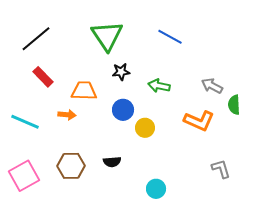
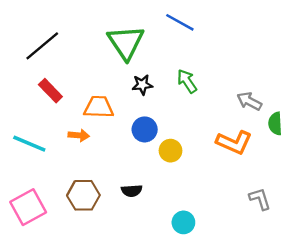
blue line: (170, 37) -> (180, 22), moved
green arrow: (159, 86) -> (187, 81), moved, turned 45

